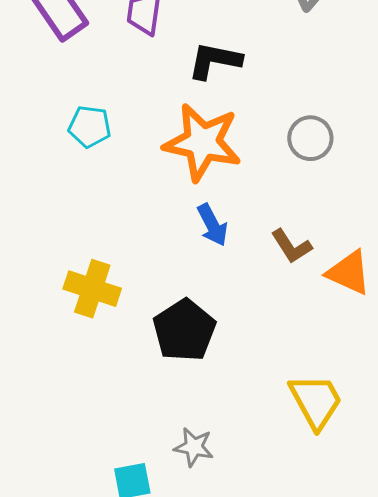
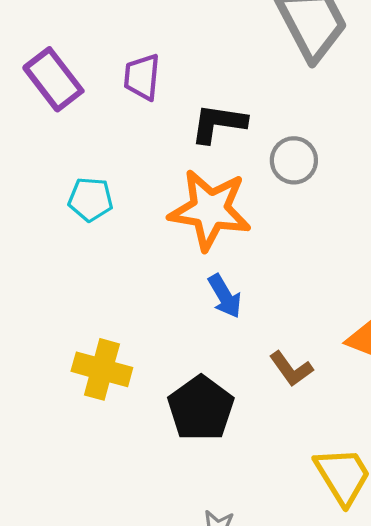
gray circle: (310, 138) -> (294, 160), moved
brown L-shape: (291, 246) -> (291, 369), moved

